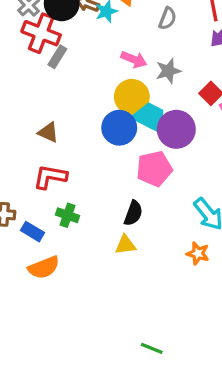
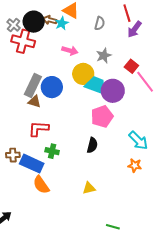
gray rectangle: (57, 57) -> (33, 86), moved, size x1.6
pink arrow: (134, 59) -> (70, 51), moved
blue circle: (119, 128) -> (52, 87), moved
blue rectangle: (32, 232) -> (32, 164), size x1.6
yellow triangle: (125, 245) -> (89, 188), moved
orange semicircle: (44, 267) -> (41, 185), turned 84

